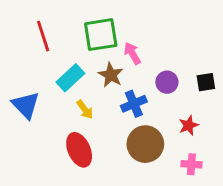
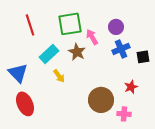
purple circle: (167, 82) -> (116, 27), moved
blue cross: (134, 104) -> (121, 49), moved
red ellipse: (79, 150) -> (25, 104), moved
pink cross: (191, 164) -> (124, 114), moved

